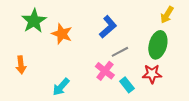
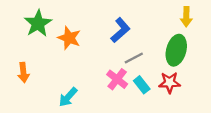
yellow arrow: (167, 15) -> (186, 17), turned -30
cyan rectangle: (127, 85) -> (142, 85), moved

